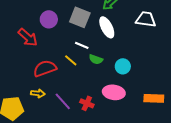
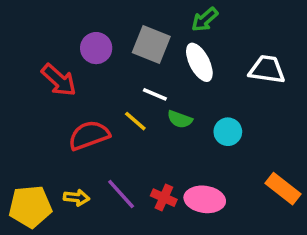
white trapezoid: (146, 19) -> (267, 69), moved
pink ellipse: (114, 92) -> (205, 199), moved
yellow arrow: (38, 93) -> (77, 198), moved
orange rectangle: (154, 98) -> (283, 189), turned 36

